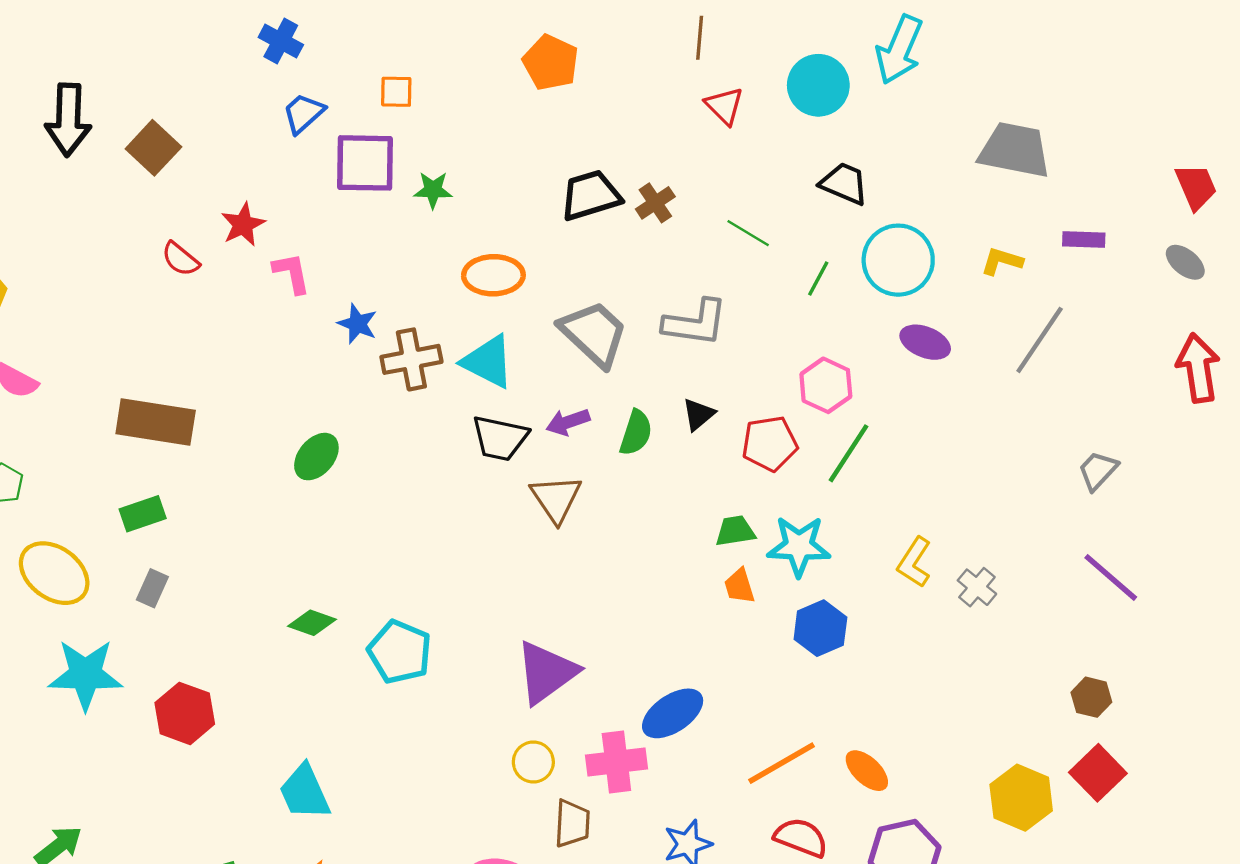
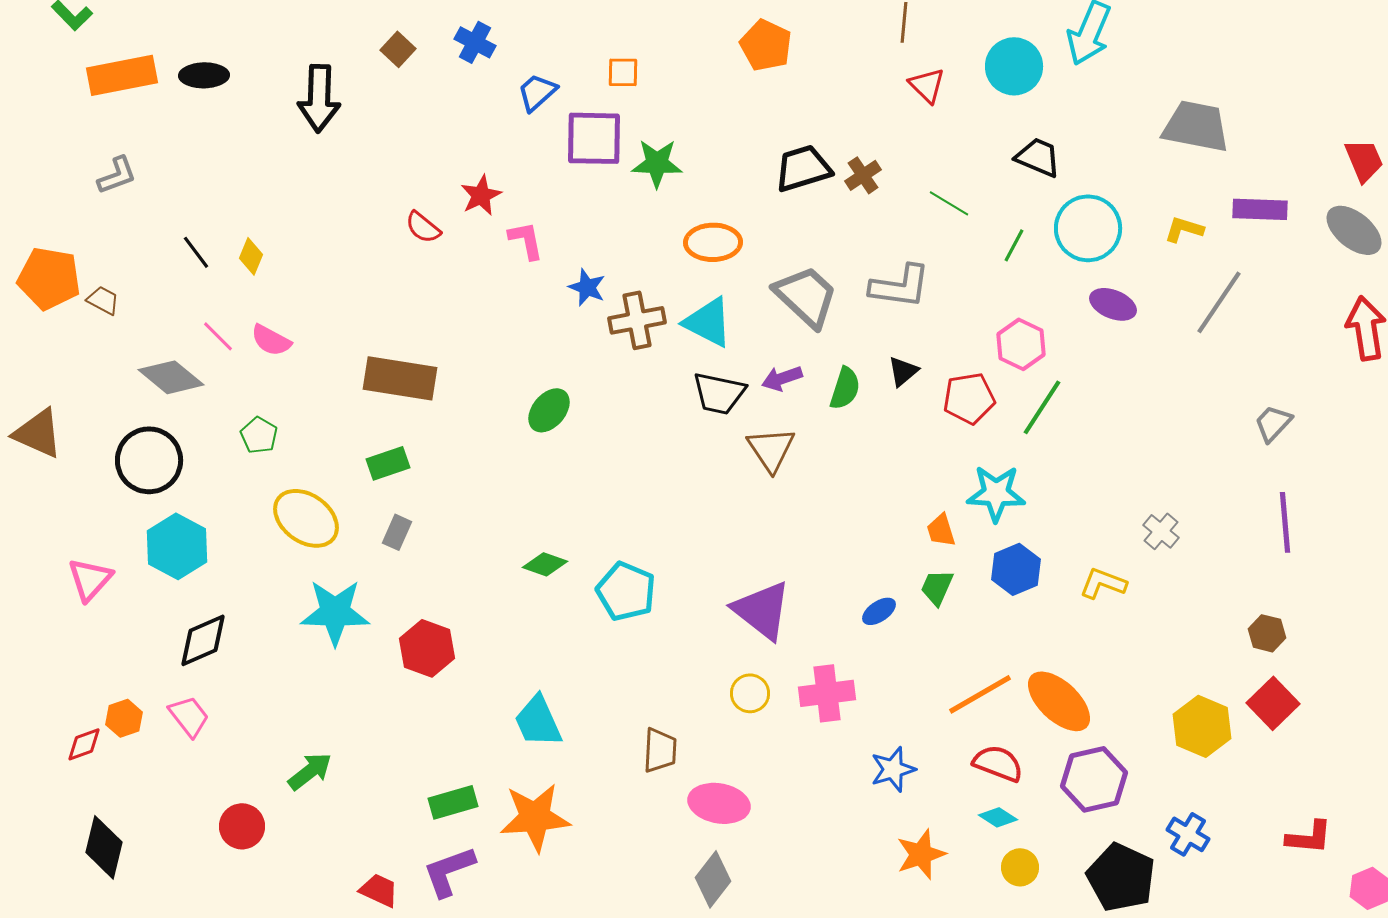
blue cross: (281, 41) -> (475, 42), moved
brown square: (153, 148) -> (398, 49), moved, size x0.7
green star: (433, 190) -> (657, 163), size x1.4
purple rectangle: (1084, 240) -> (1260, 209), size x1.4
gray ellipse: (1185, 262) -> (1354, 230), size x1.5
green trapezoid: (735, 531) -> (937, 587), moved, turned -57
yellow L-shape: (914, 562) -> (1103, 583), moved, turned 78
purple line: (1111, 577) -> (1285, 522), turned 44
purple triangle: (546, 672) -> (762, 610), turned -46
blue ellipse: (673, 713) -> (879, 611), moved, size x0.6
orange ellipse: (867, 771) -> (1059, 701), size x1.6
brown trapezoid: (572, 824) -> (660, 750), moved

